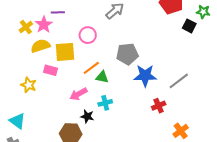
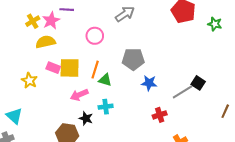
black square: (189, 26) -> (198, 83), moved
yellow square: (65, 52) -> (70, 68), moved
orange line: (91, 68) -> (95, 70), turned -42
blue star: (145, 76) -> (149, 83), size x0.7

